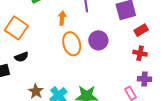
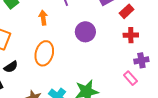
orange ellipse: (72, 44) -> (44, 53), moved, turned 45

